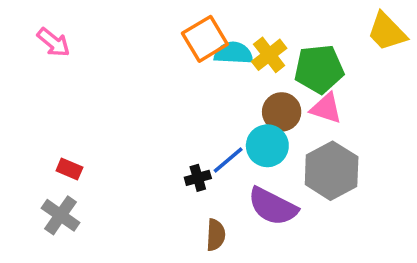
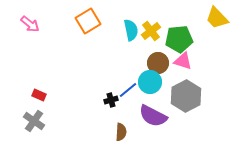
orange square: (205, 39) -> (88, 21), moved
cyan semicircle: (233, 53) -> (131, 30), turned 75

